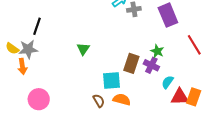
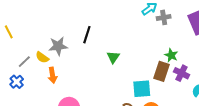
black line: (37, 26) -> (87, 35), moved
gray star: (28, 49) -> (58, 46), moved
green star: (157, 51) -> (171, 55), moved

